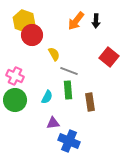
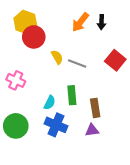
gray line: (69, 71) -> (77, 63), moved
green circle: (15, 100) -> (16, 126), moved
purple triangle: (53, 123) -> (92, 130), moved
blue cross: (69, 141) -> (56, 125), moved

